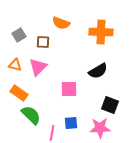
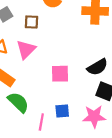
black semicircle: (98, 71) -> (97, 67), moved

